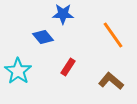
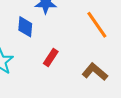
blue diamond: (43, 37) -> (25, 27), turned 45

